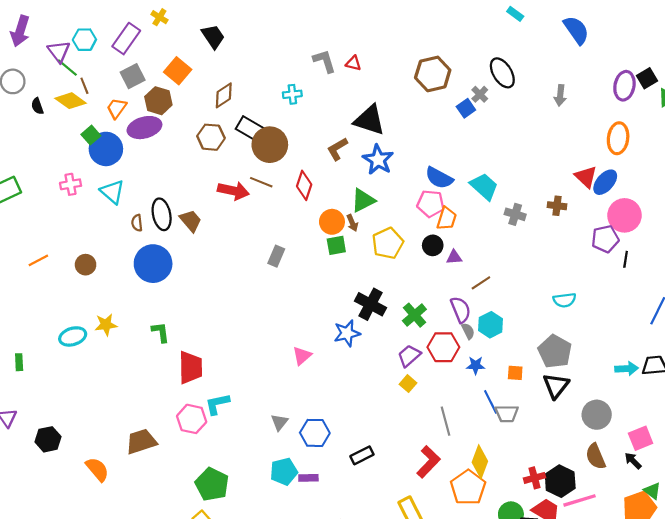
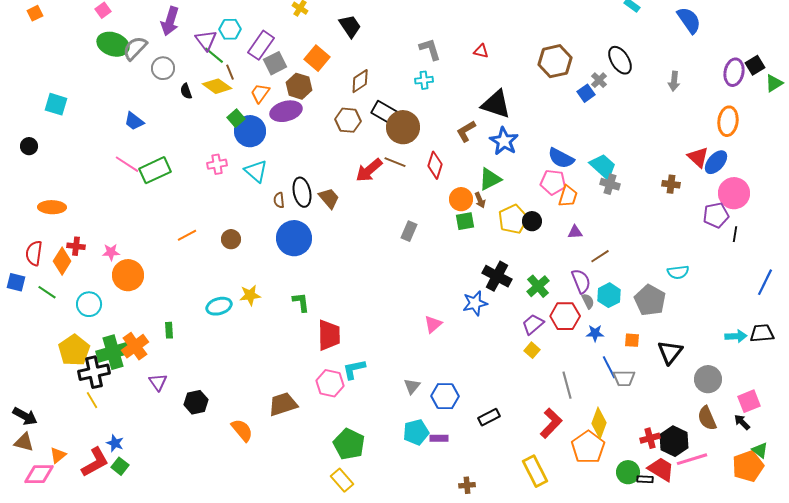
purple rectangle: (126, 39) -> (261, 45), moved
gray L-shape: (324, 61) -> (430, 49), moved
red arrow: (233, 191) -> (369, 170), turned 128
gray cross: (515, 214) -> (610, 184), moved
black circle: (433, 245) -> (532, 221), moved
gray pentagon: (555, 351) -> (650, 300), moved

